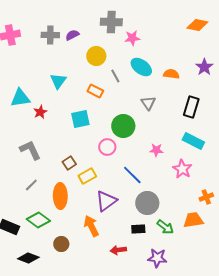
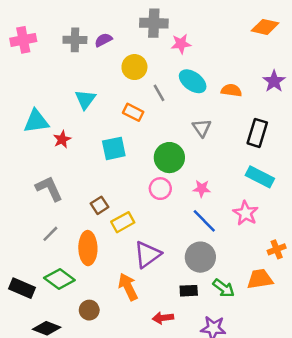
pink circle: (107, 147) -> (160, 189), moved
pink star: (156, 150) -> (202, 189), moved
blue line: (132, 175) -> (204, 221), moved

